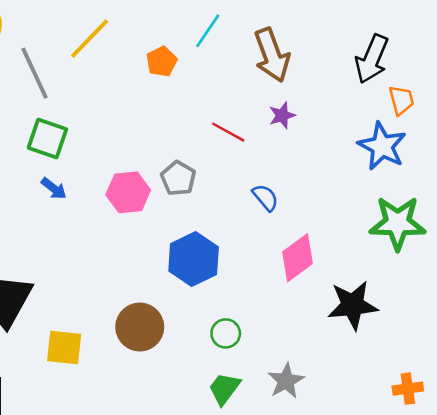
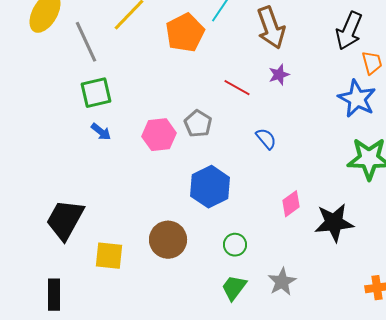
orange pentagon: (162, 62) -> (185, 33), size x1.6
green square: (47, 138) -> (96, 93), turned -32
pink diamond: (297, 258) -> (291, 204), moved, size x0.7

